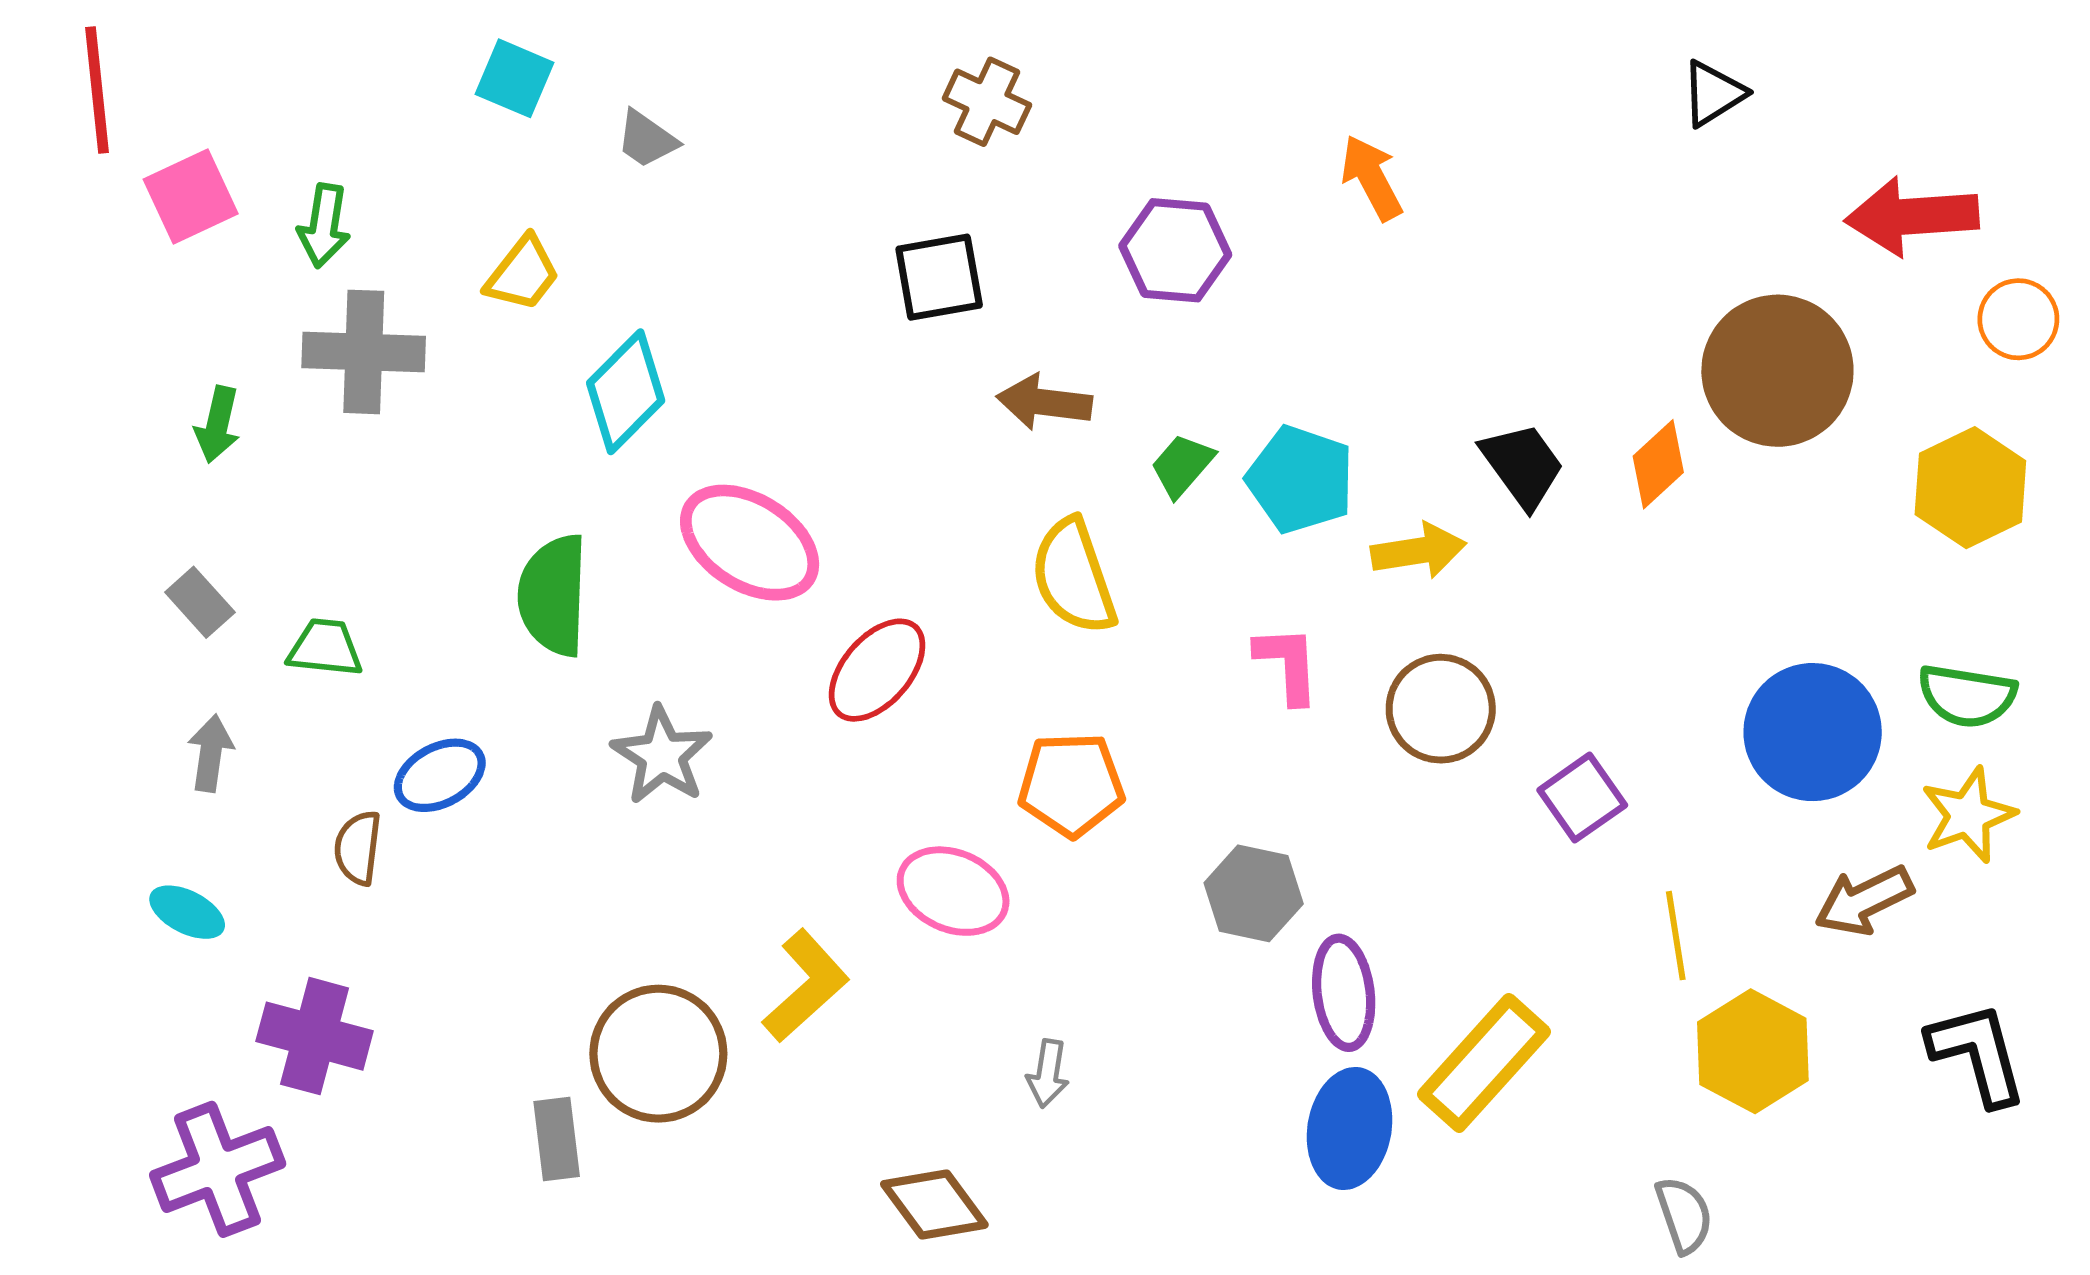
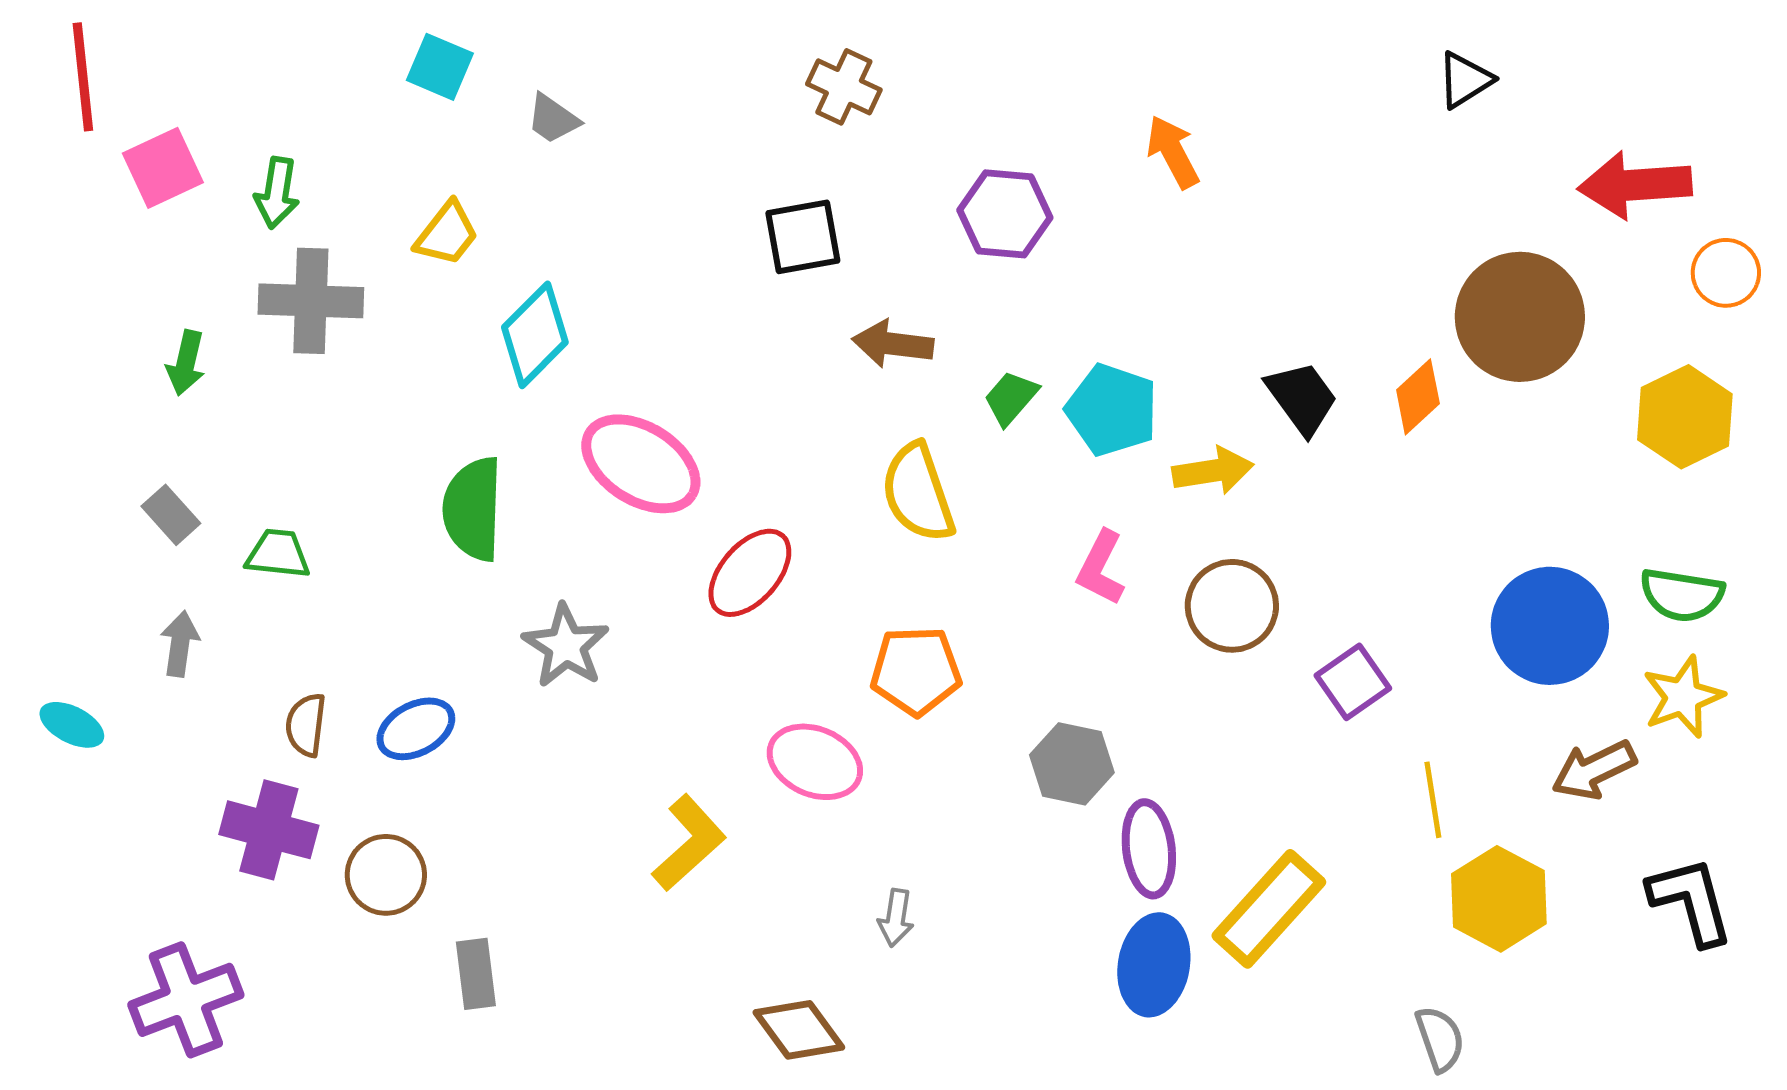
pink L-shape: (1288, 664) -> (1101, 568), turned -150
blue ellipse: (440, 775) -> (416, 729), moved
cyan ellipse: (187, 912) -> (72, 725), moved
purple cross: (315, 1036) -> (269, 830), moved
brown circle: (658, 1054) -> (386, 875), moved, size x0.7

